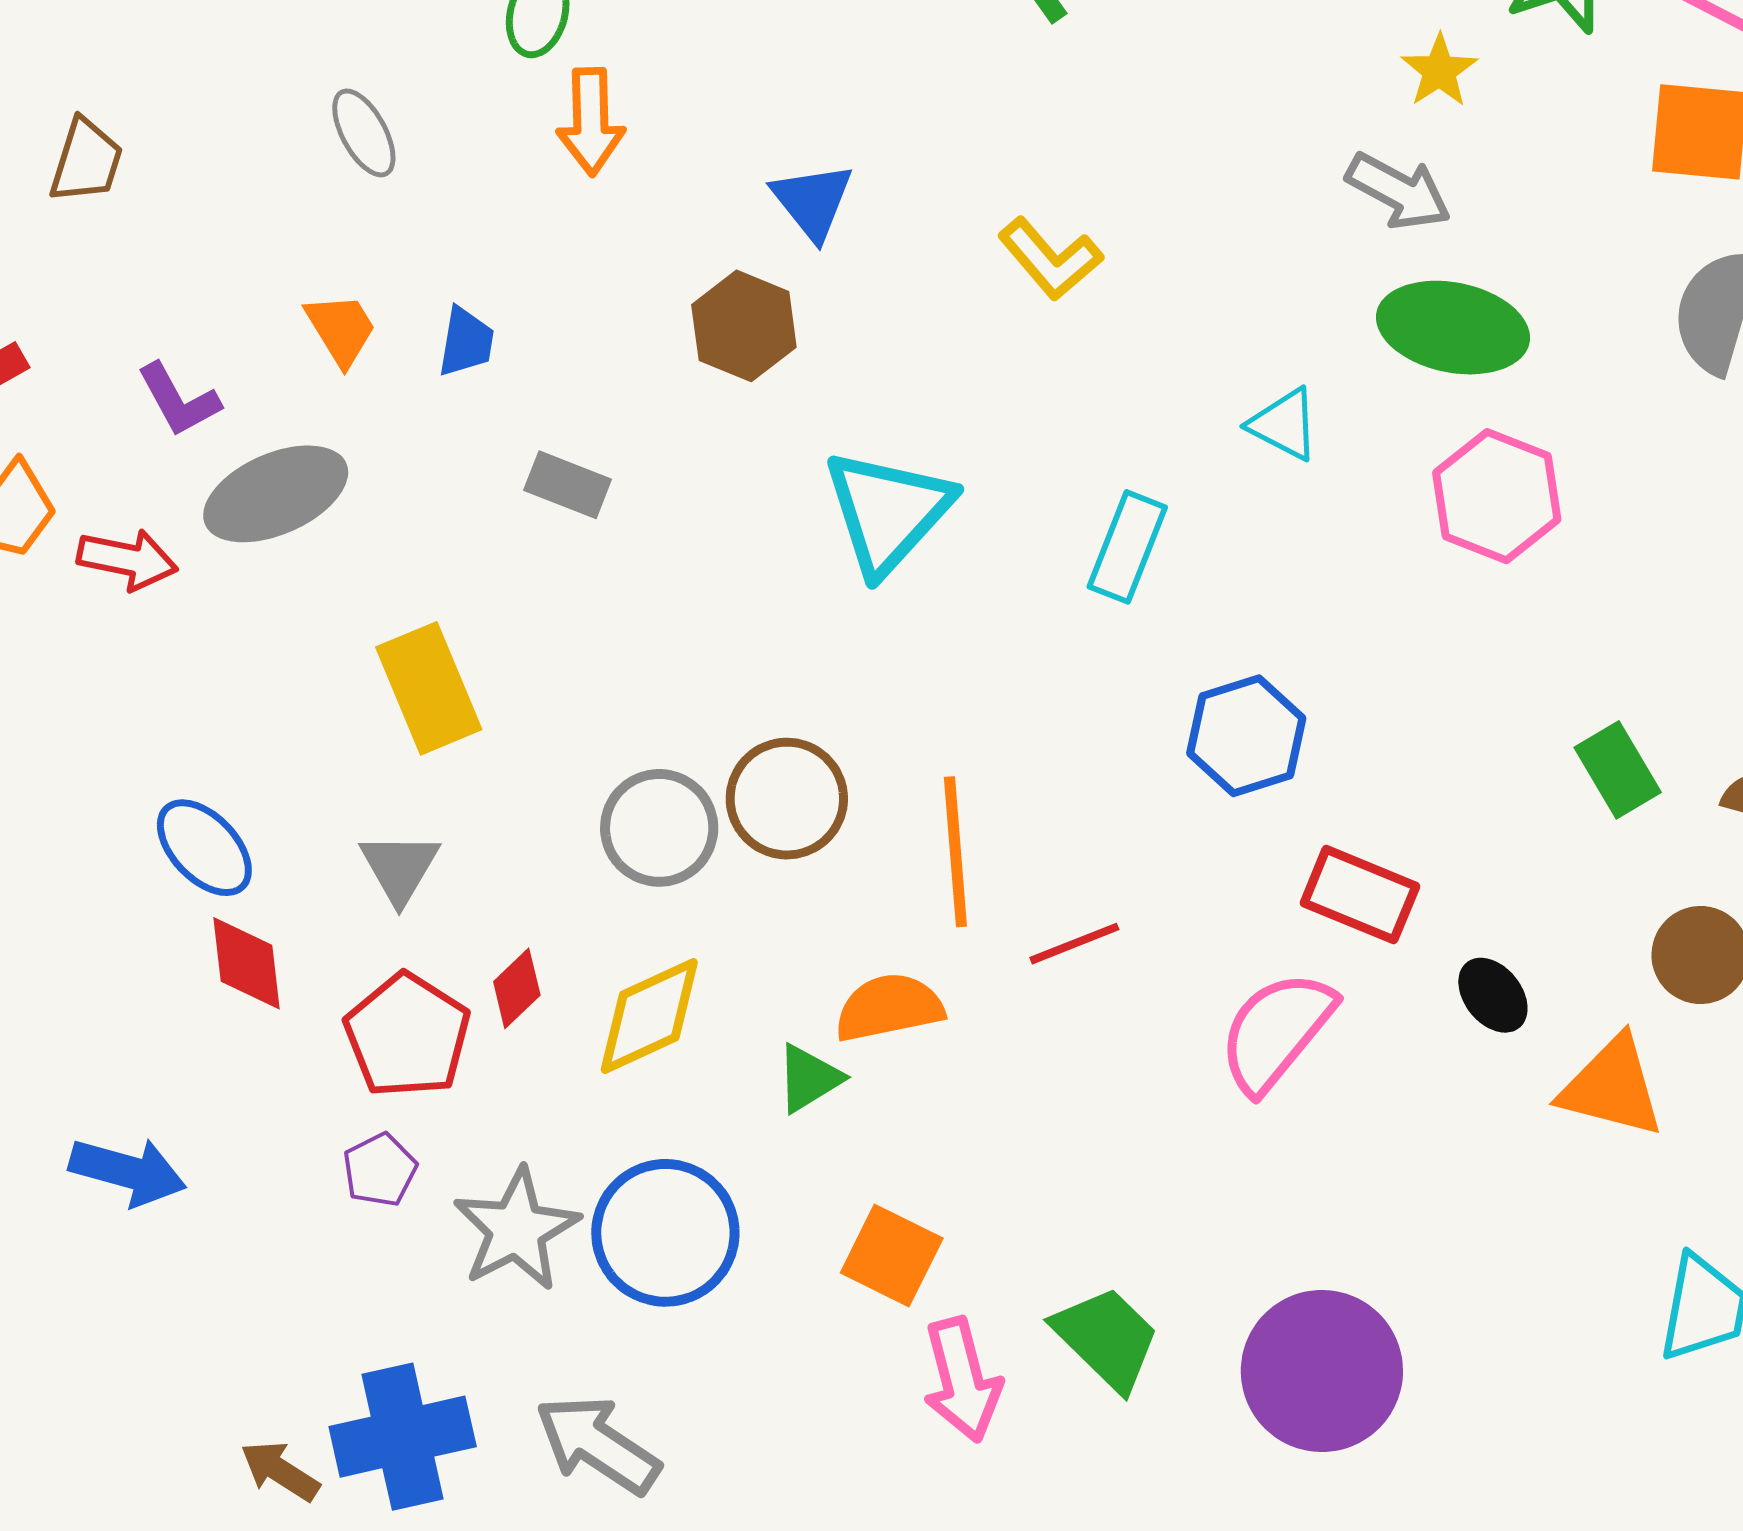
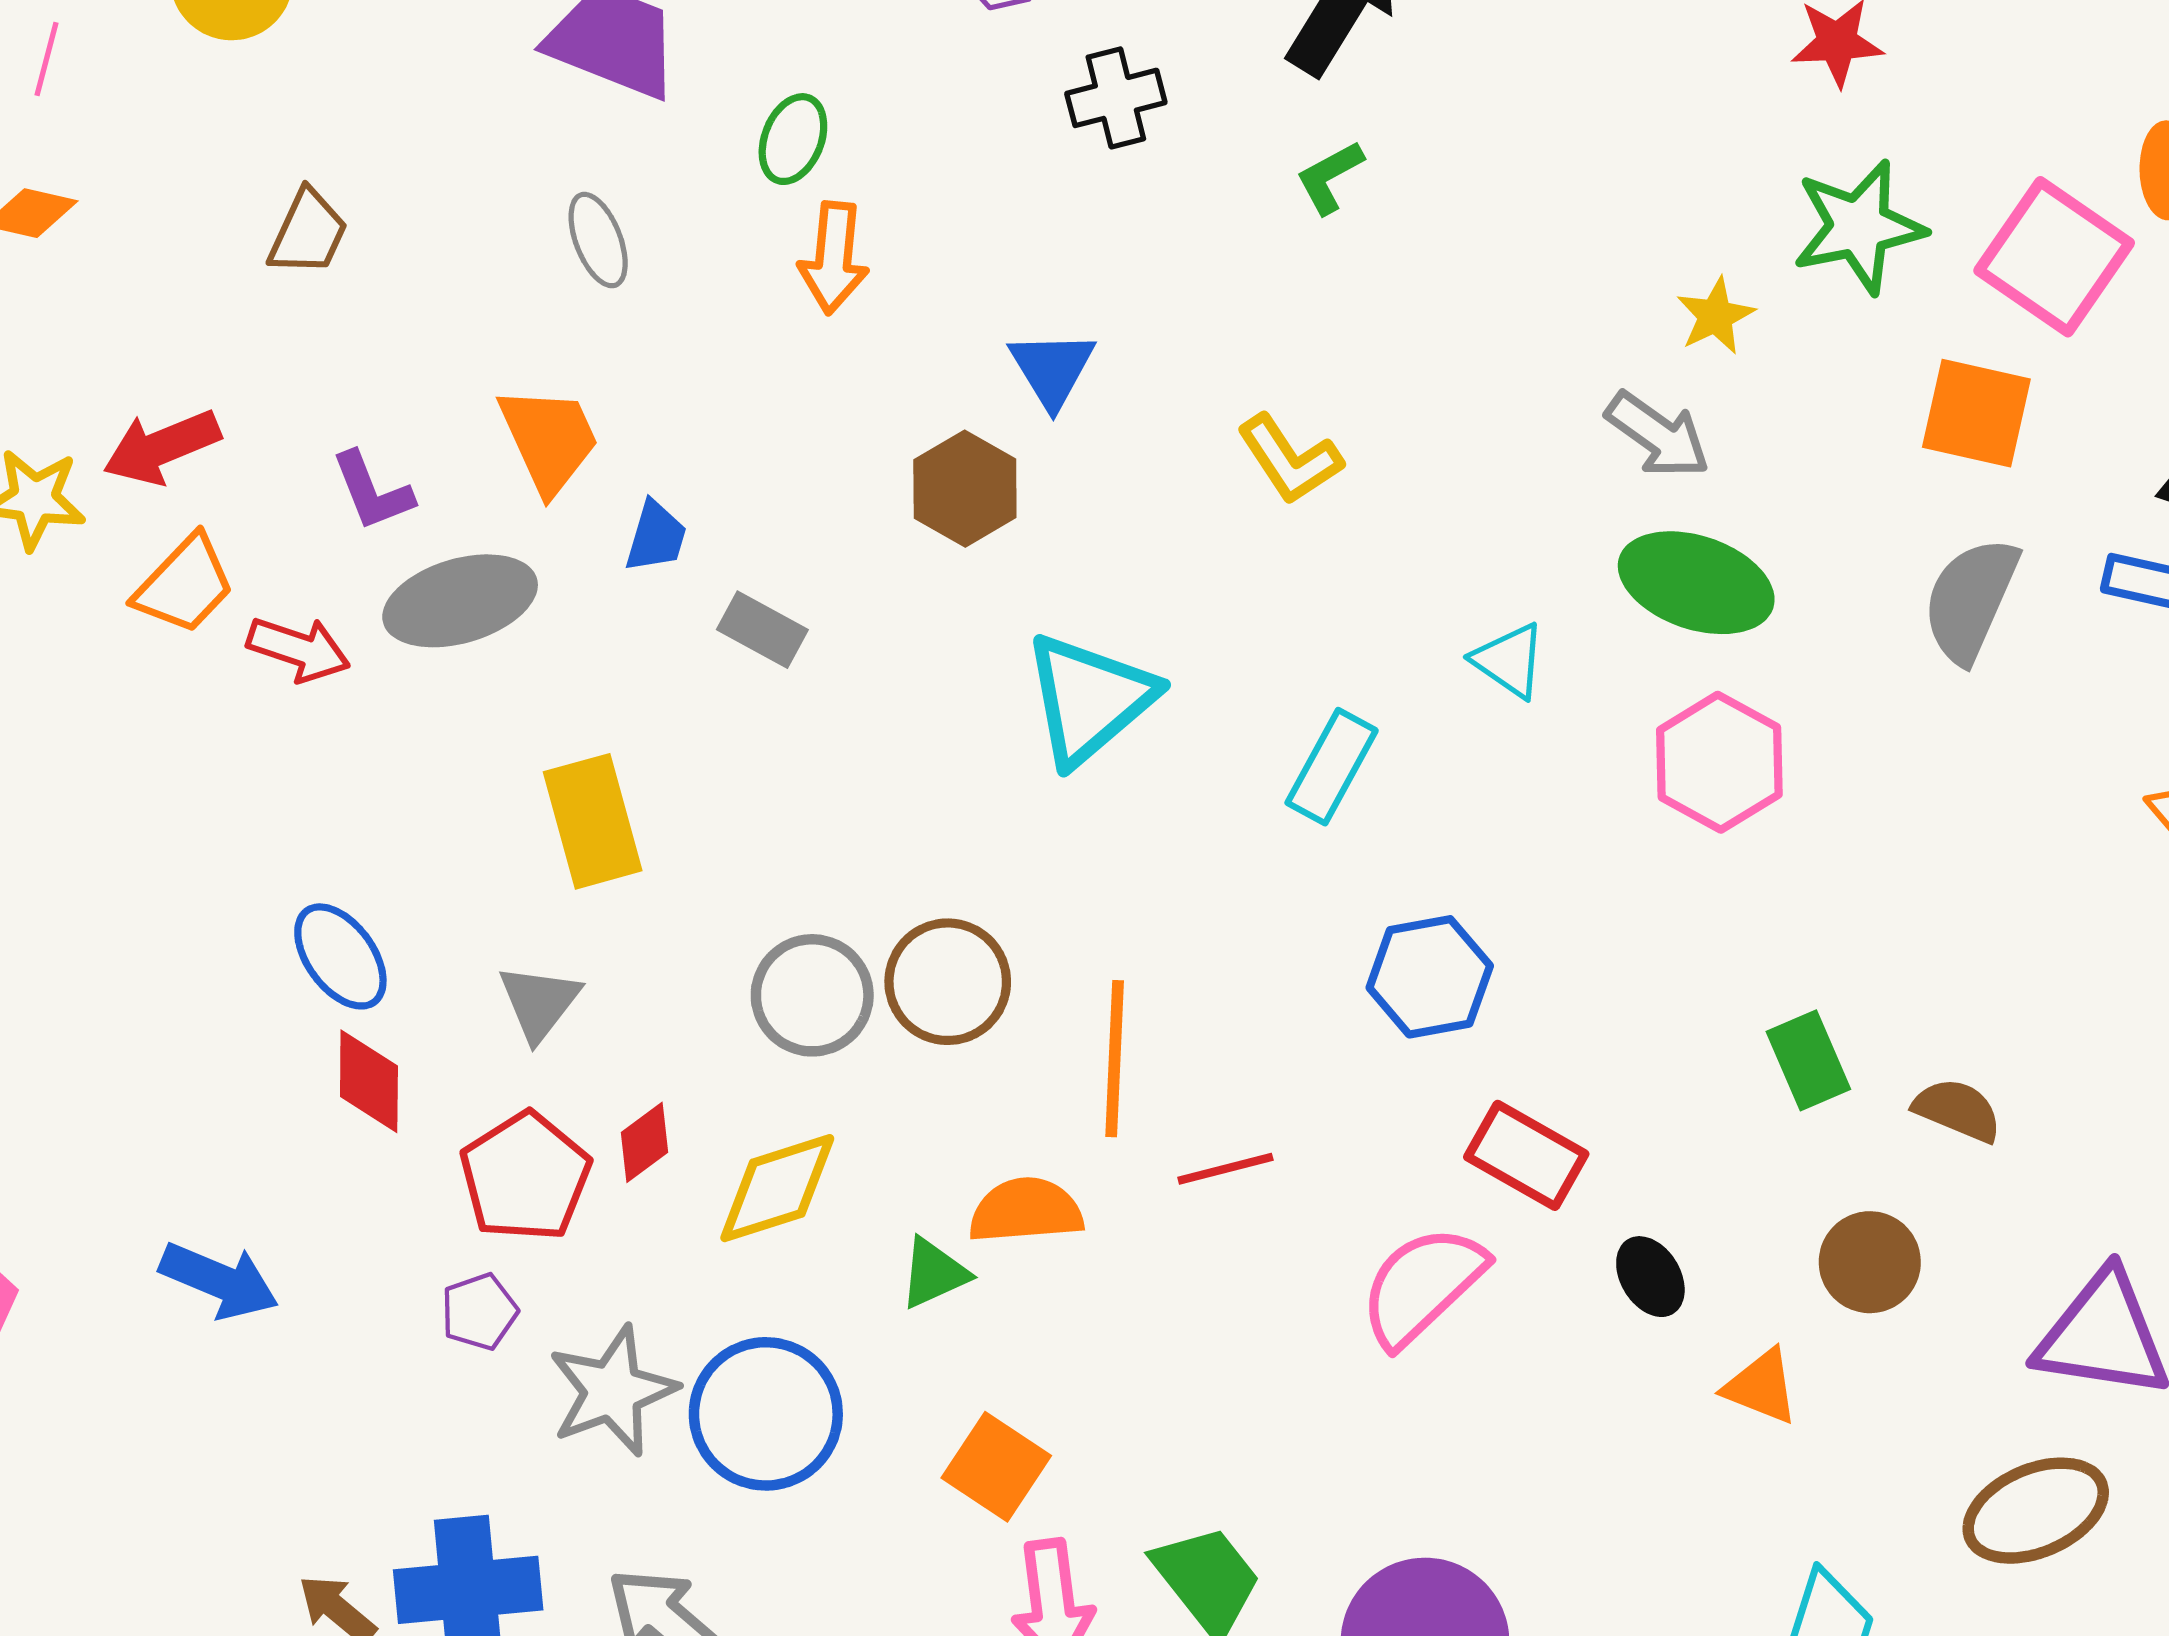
orange trapezoid: (341, 329) -> (549, 439), size x1.4
blue trapezoid: (466, 342) -> (656, 537), moved
orange triangle: (1612, 1087) -> (1761, 1387), size x0.7

